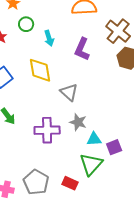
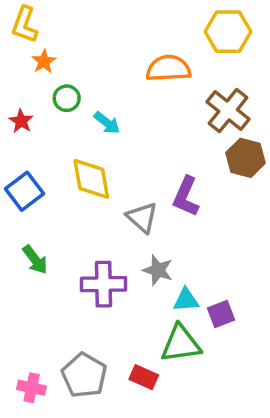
cyan arrow: (49, 38) -> (107, 123), turned -35
purple L-shape: (82, 49) -> (186, 196), moved
green triangle: (91, 164) -> (181, 344), turned 40

